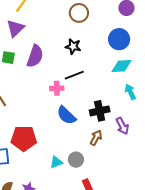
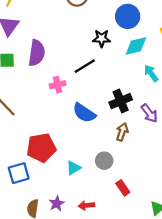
black star: (73, 46) -> (102, 38), moved
pink cross: (57, 88) -> (58, 85), moved
cyan triangle: (56, 162) -> (73, 168), moved

